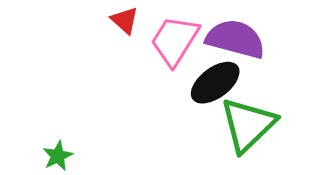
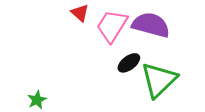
black ellipse: (215, 83) -> (129, 63), moved, size x0.7

